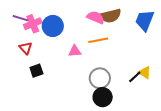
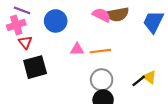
pink cross: (33, 24) -> (16, 25), moved
orange line: (98, 40) -> (100, 51), moved
black square: (36, 71) -> (35, 67), size x1.6

